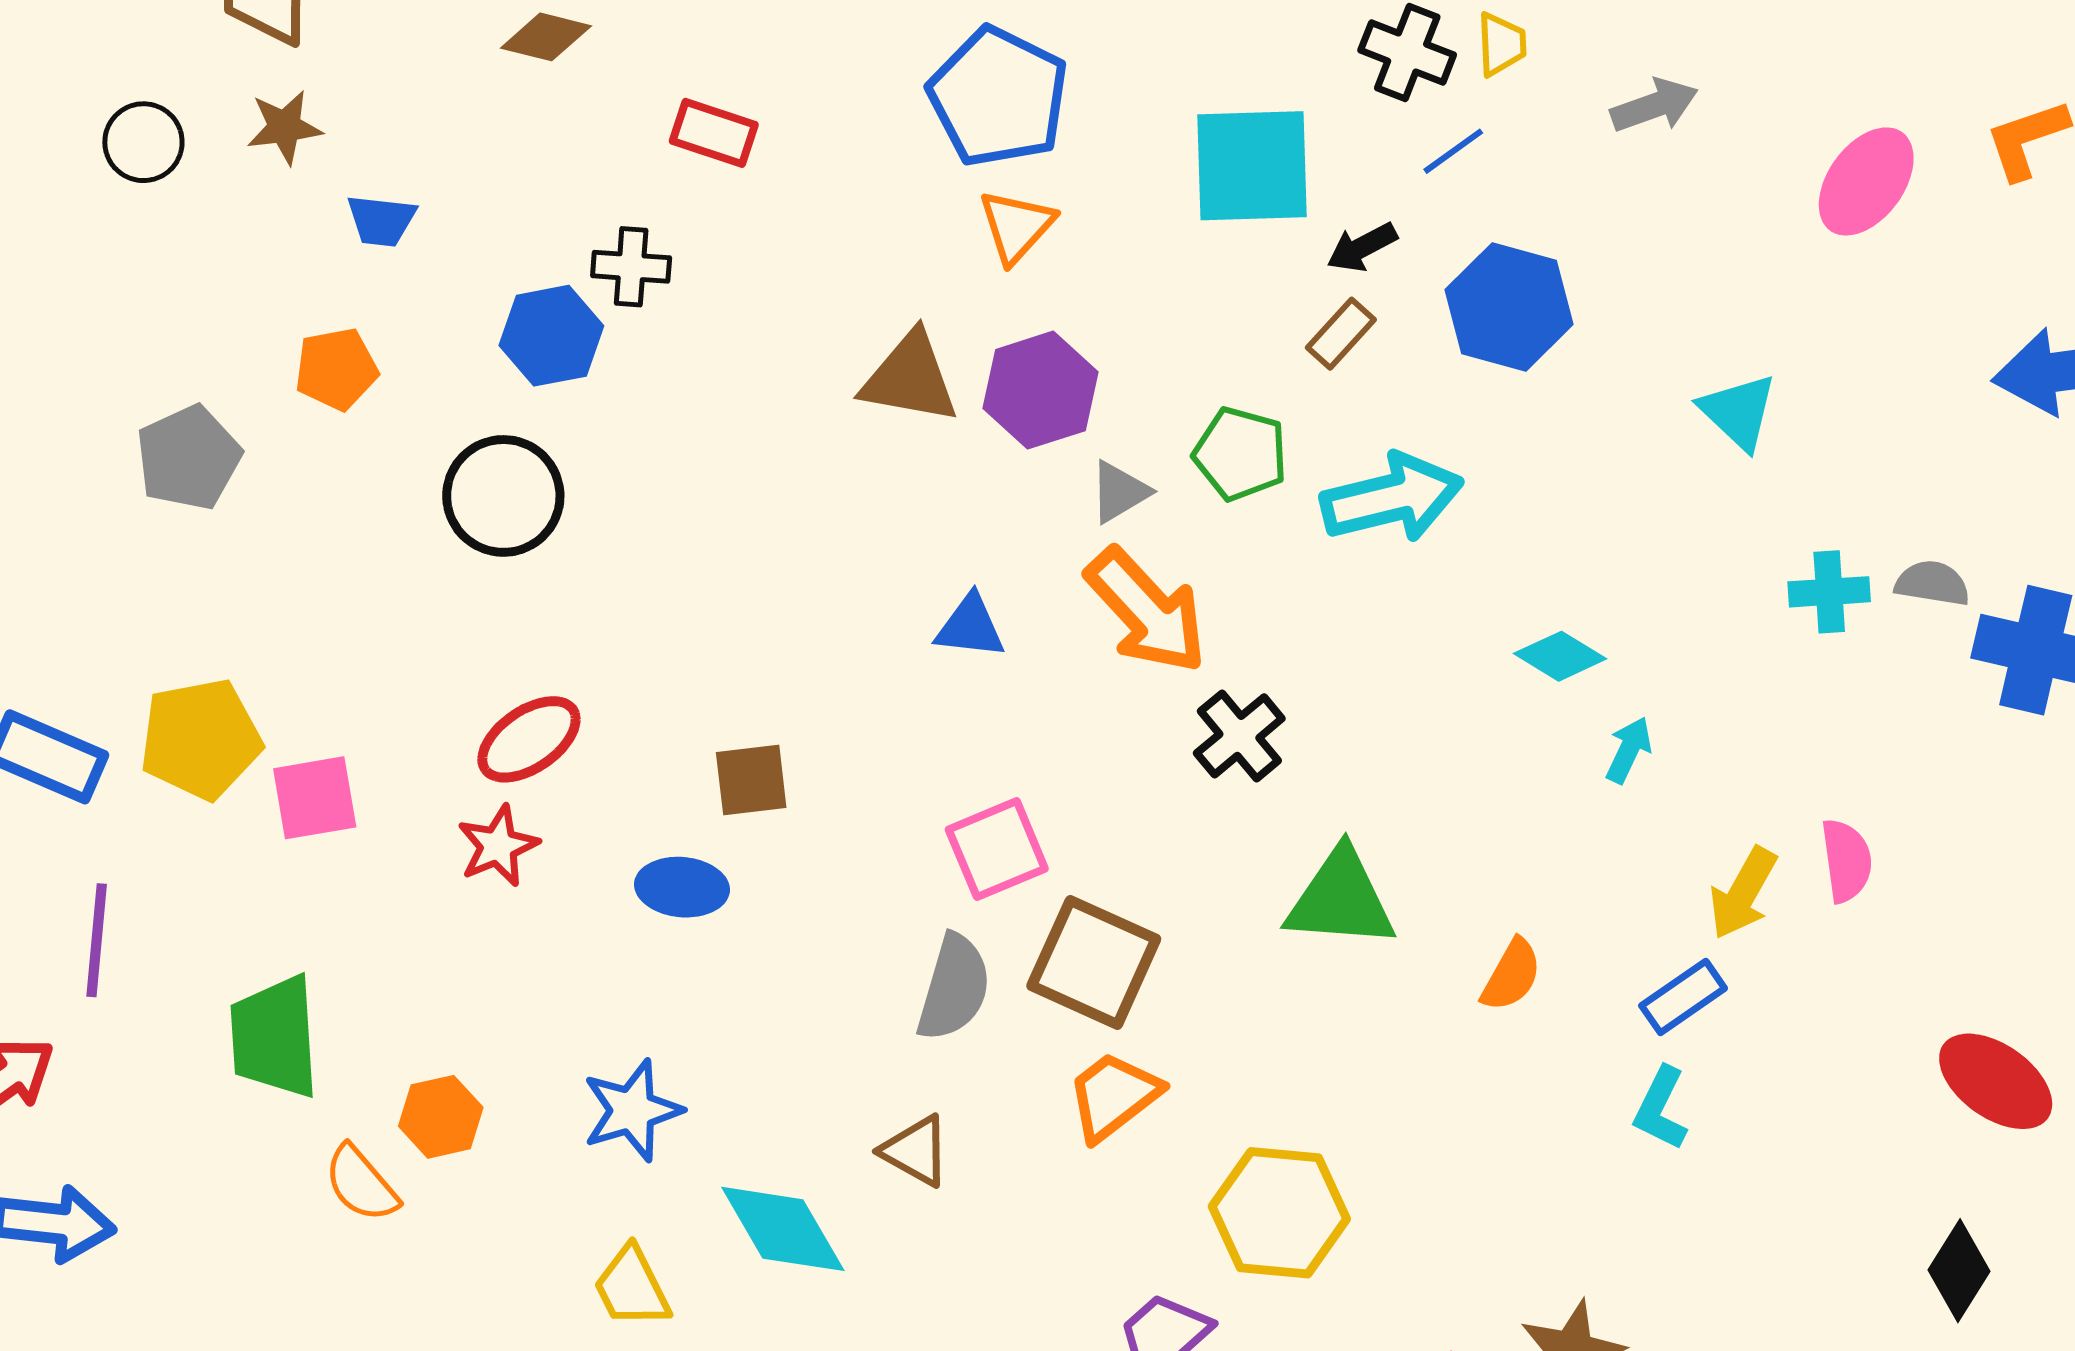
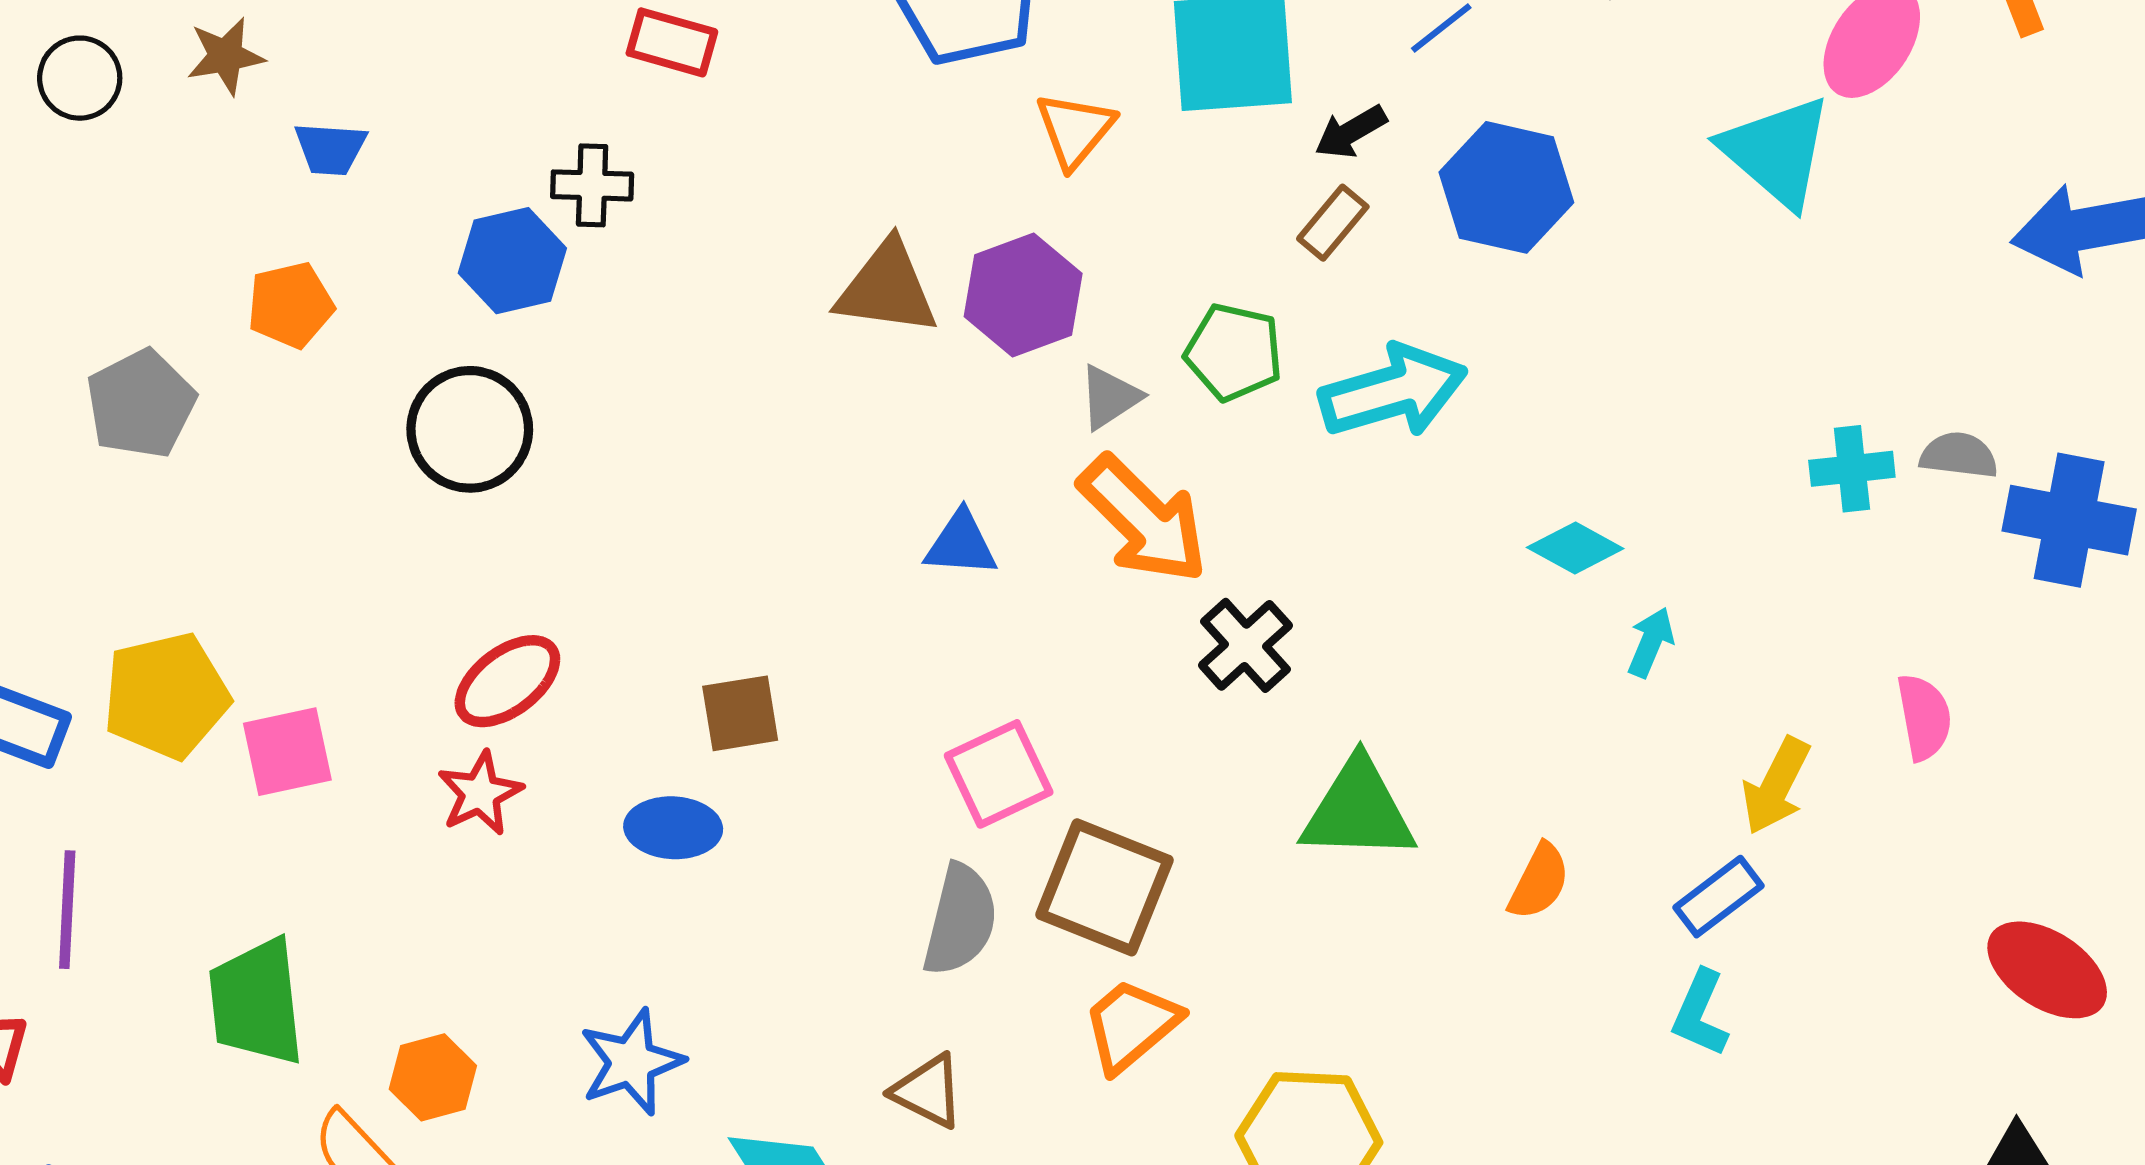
orange triangle: (1016, 226) -> (1075, 130), moved
cyan triangle: (1738, 412) -> (1777, 152), moved, size x1.4
pink semicircle: (1846, 861) -> (1924, 717), moved

